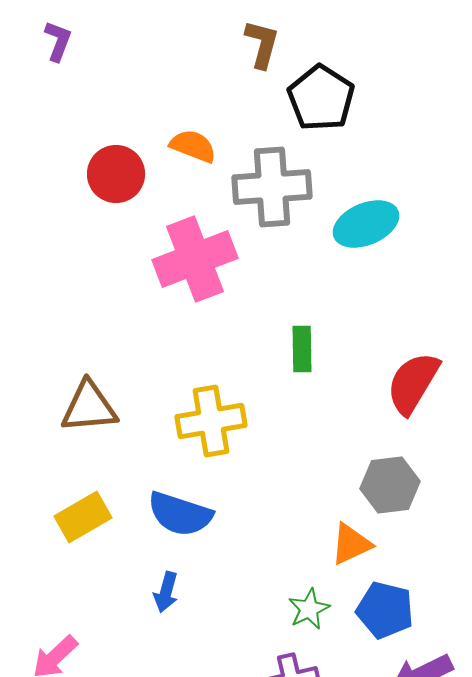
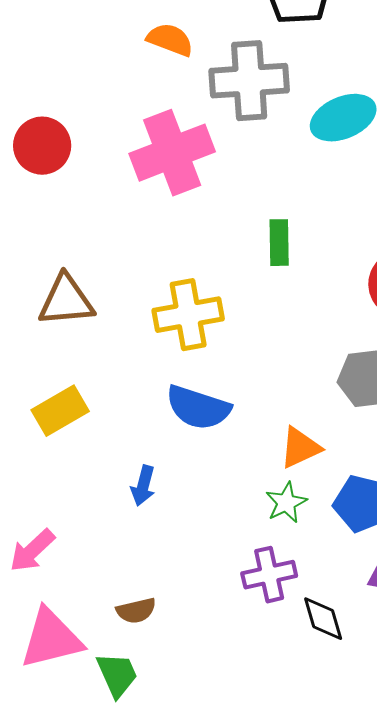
red circle: (116, 174) -> (42, 146), moved
blue semicircle: (180, 514) -> (198, 408), moved
orange triangle: (351, 544) -> (300, 448), moved

